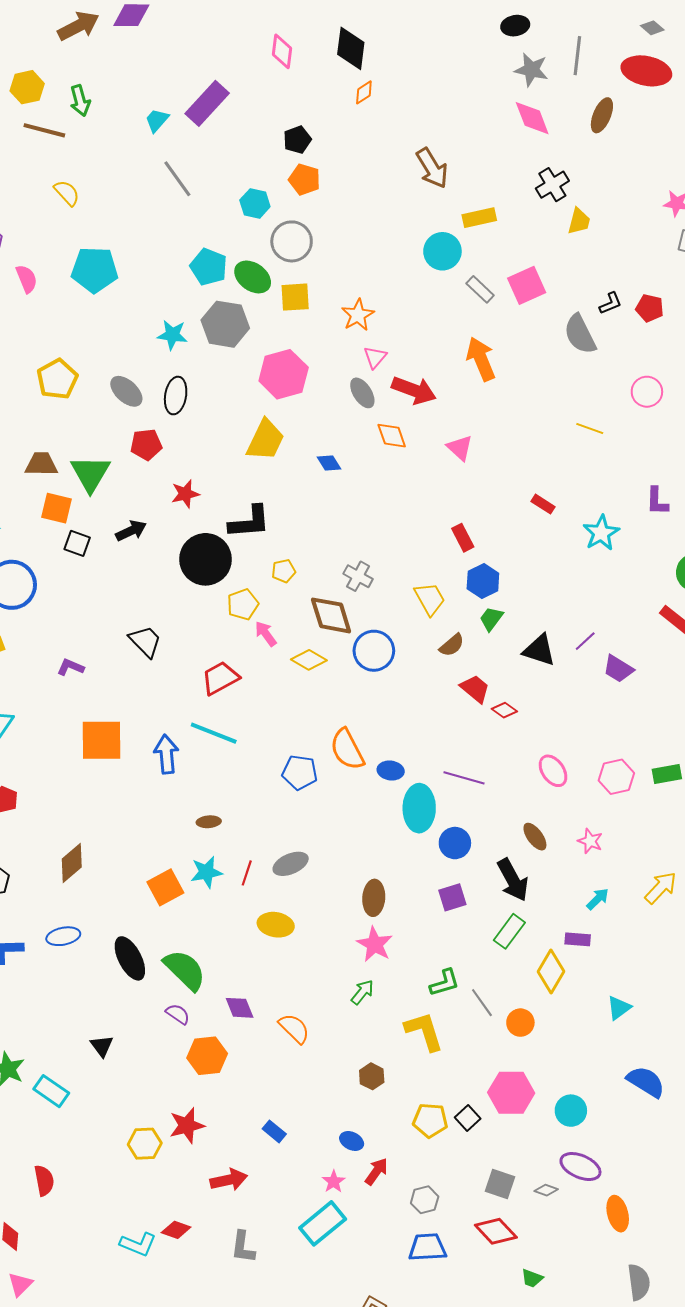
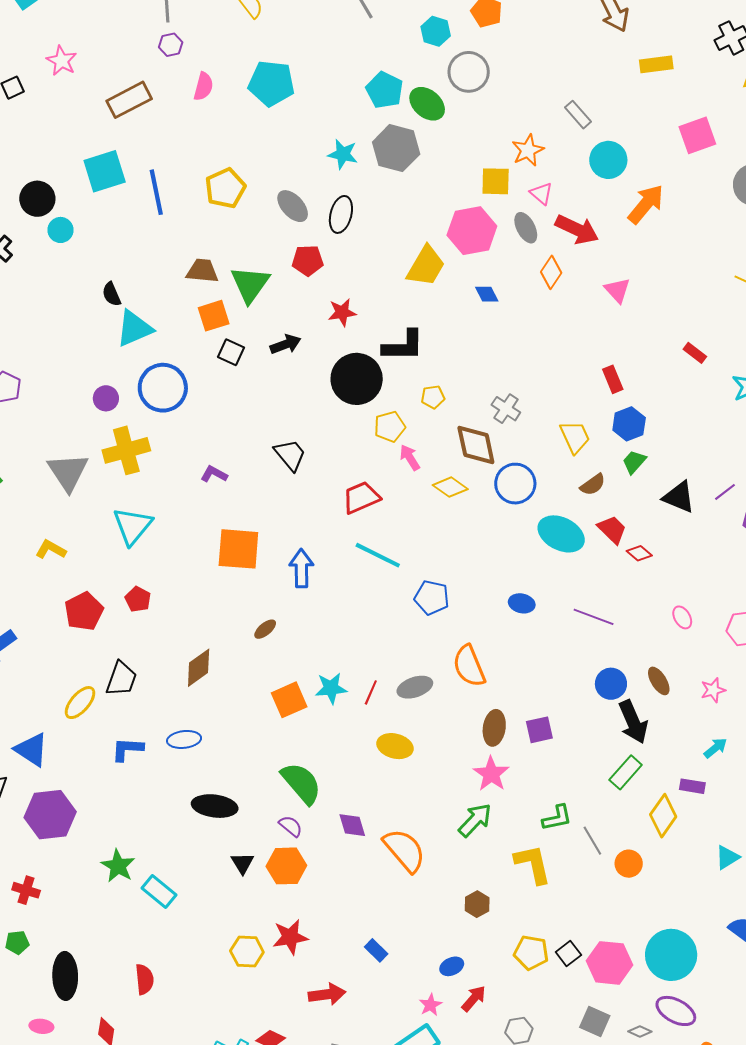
cyan circle: (442, 251) -> (608, 160), moved
pink semicircle: (27, 279) -> (203, 86), turned 32
gray rectangle: (480, 289) -> (578, 115), moved
yellow square: (295, 297) -> (496, 181), moved
pink triangle: (375, 357) -> (541, 193), turned -35
orange arrow: (481, 359) -> (646, 204), turned 57
pink hexagon: (284, 374) -> (472, 231), moved
orange diamond: (392, 436) -> (551, 272), turned 48
orange square: (56, 508) -> (214, 316), turned -36
cyan line: (214, 733) -> (378, 555), moved
orange semicircle: (347, 749) -> (469, 666), moved
pink ellipse: (553, 771) -> (682, 617), size x0.7
cyan ellipse: (419, 808) -> (561, 534), moved, turned -69
brown ellipse: (209, 822) -> (265, 629), moved, turned -40
pink star: (590, 841) -> (713, 690), turned 30
blue circle: (455, 843) -> (611, 684), moved
purple square: (452, 897) -> (539, 730), moved
black ellipse: (130, 958) -> (215, 806), moved, turned -60
green arrow: (362, 992) -> (475, 820), size x1.4
orange semicircle: (294, 1028) -> (404, 850), size x1.4
black triangle: (102, 1046) -> (242, 863), moved
orange hexagon: (207, 1056) -> (286, 866), moved
pink hexagon: (511, 1093) -> (610, 963), moved
cyan circle: (571, 1111) -> (671, 955), size x1.6
blue ellipse: (352, 1141) -> (452, 966), turned -55

